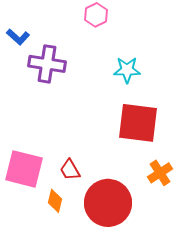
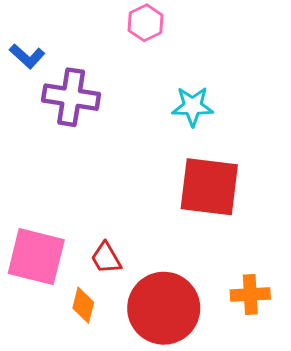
orange cross: (160, 173) -> (250, 295), moved, turned 30

